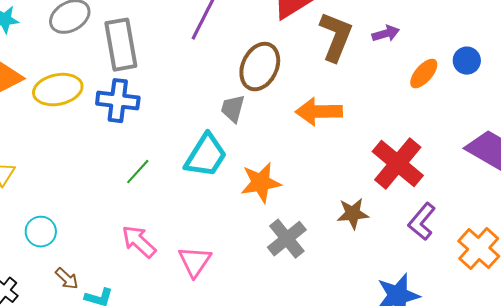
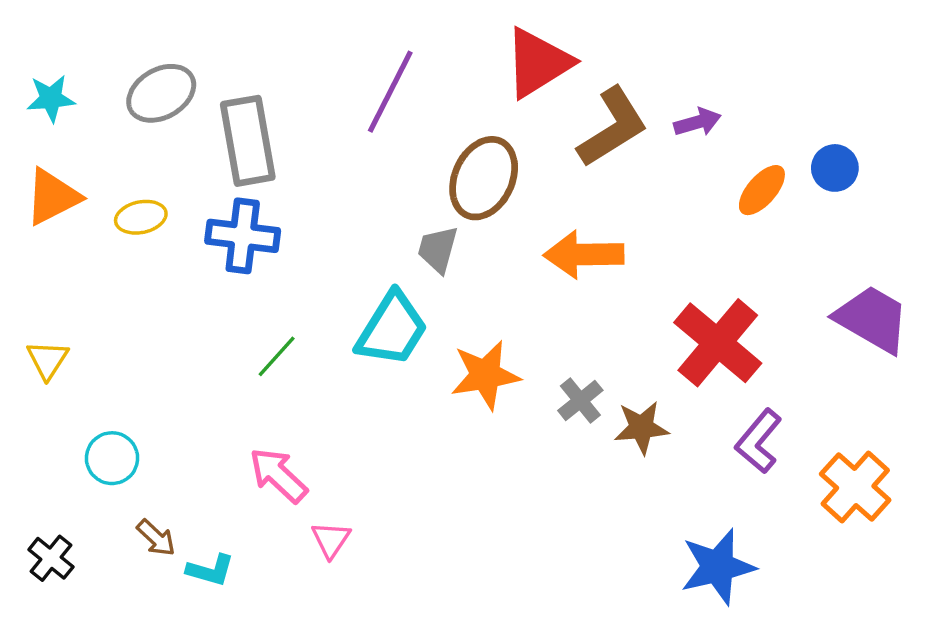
brown L-shape: (336, 37) -> (613, 127), turned 36
yellow ellipse: (58, 90) -> (141, 217), size x0.6
gray cross: (287, 239) -> (580, 400), moved, size x0.7
pink triangle: (195, 262) -> (331, 540), moved, size x0.7

